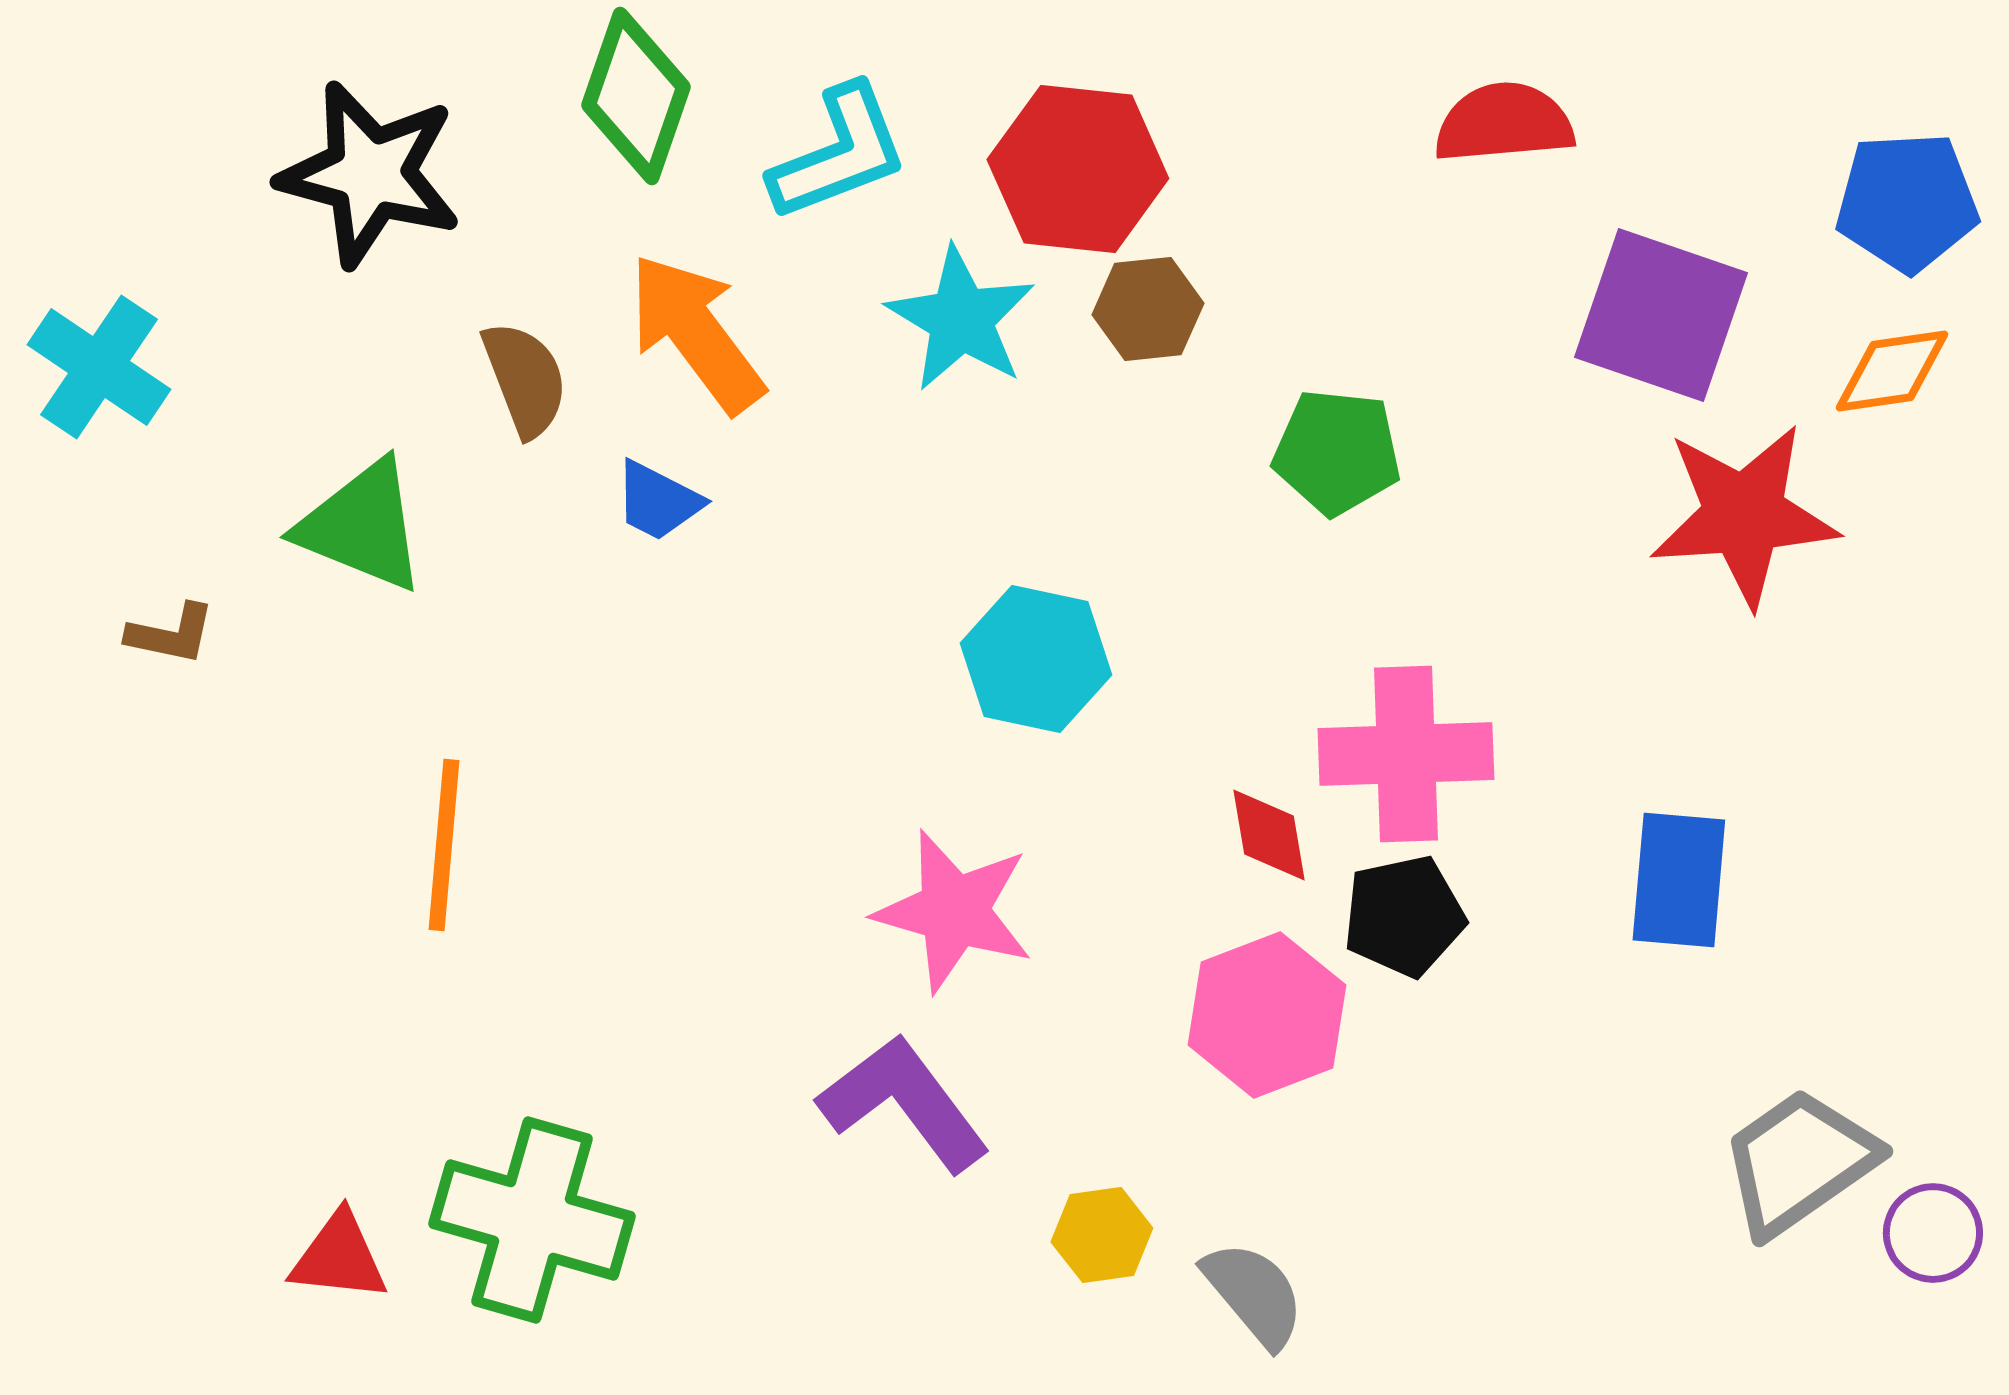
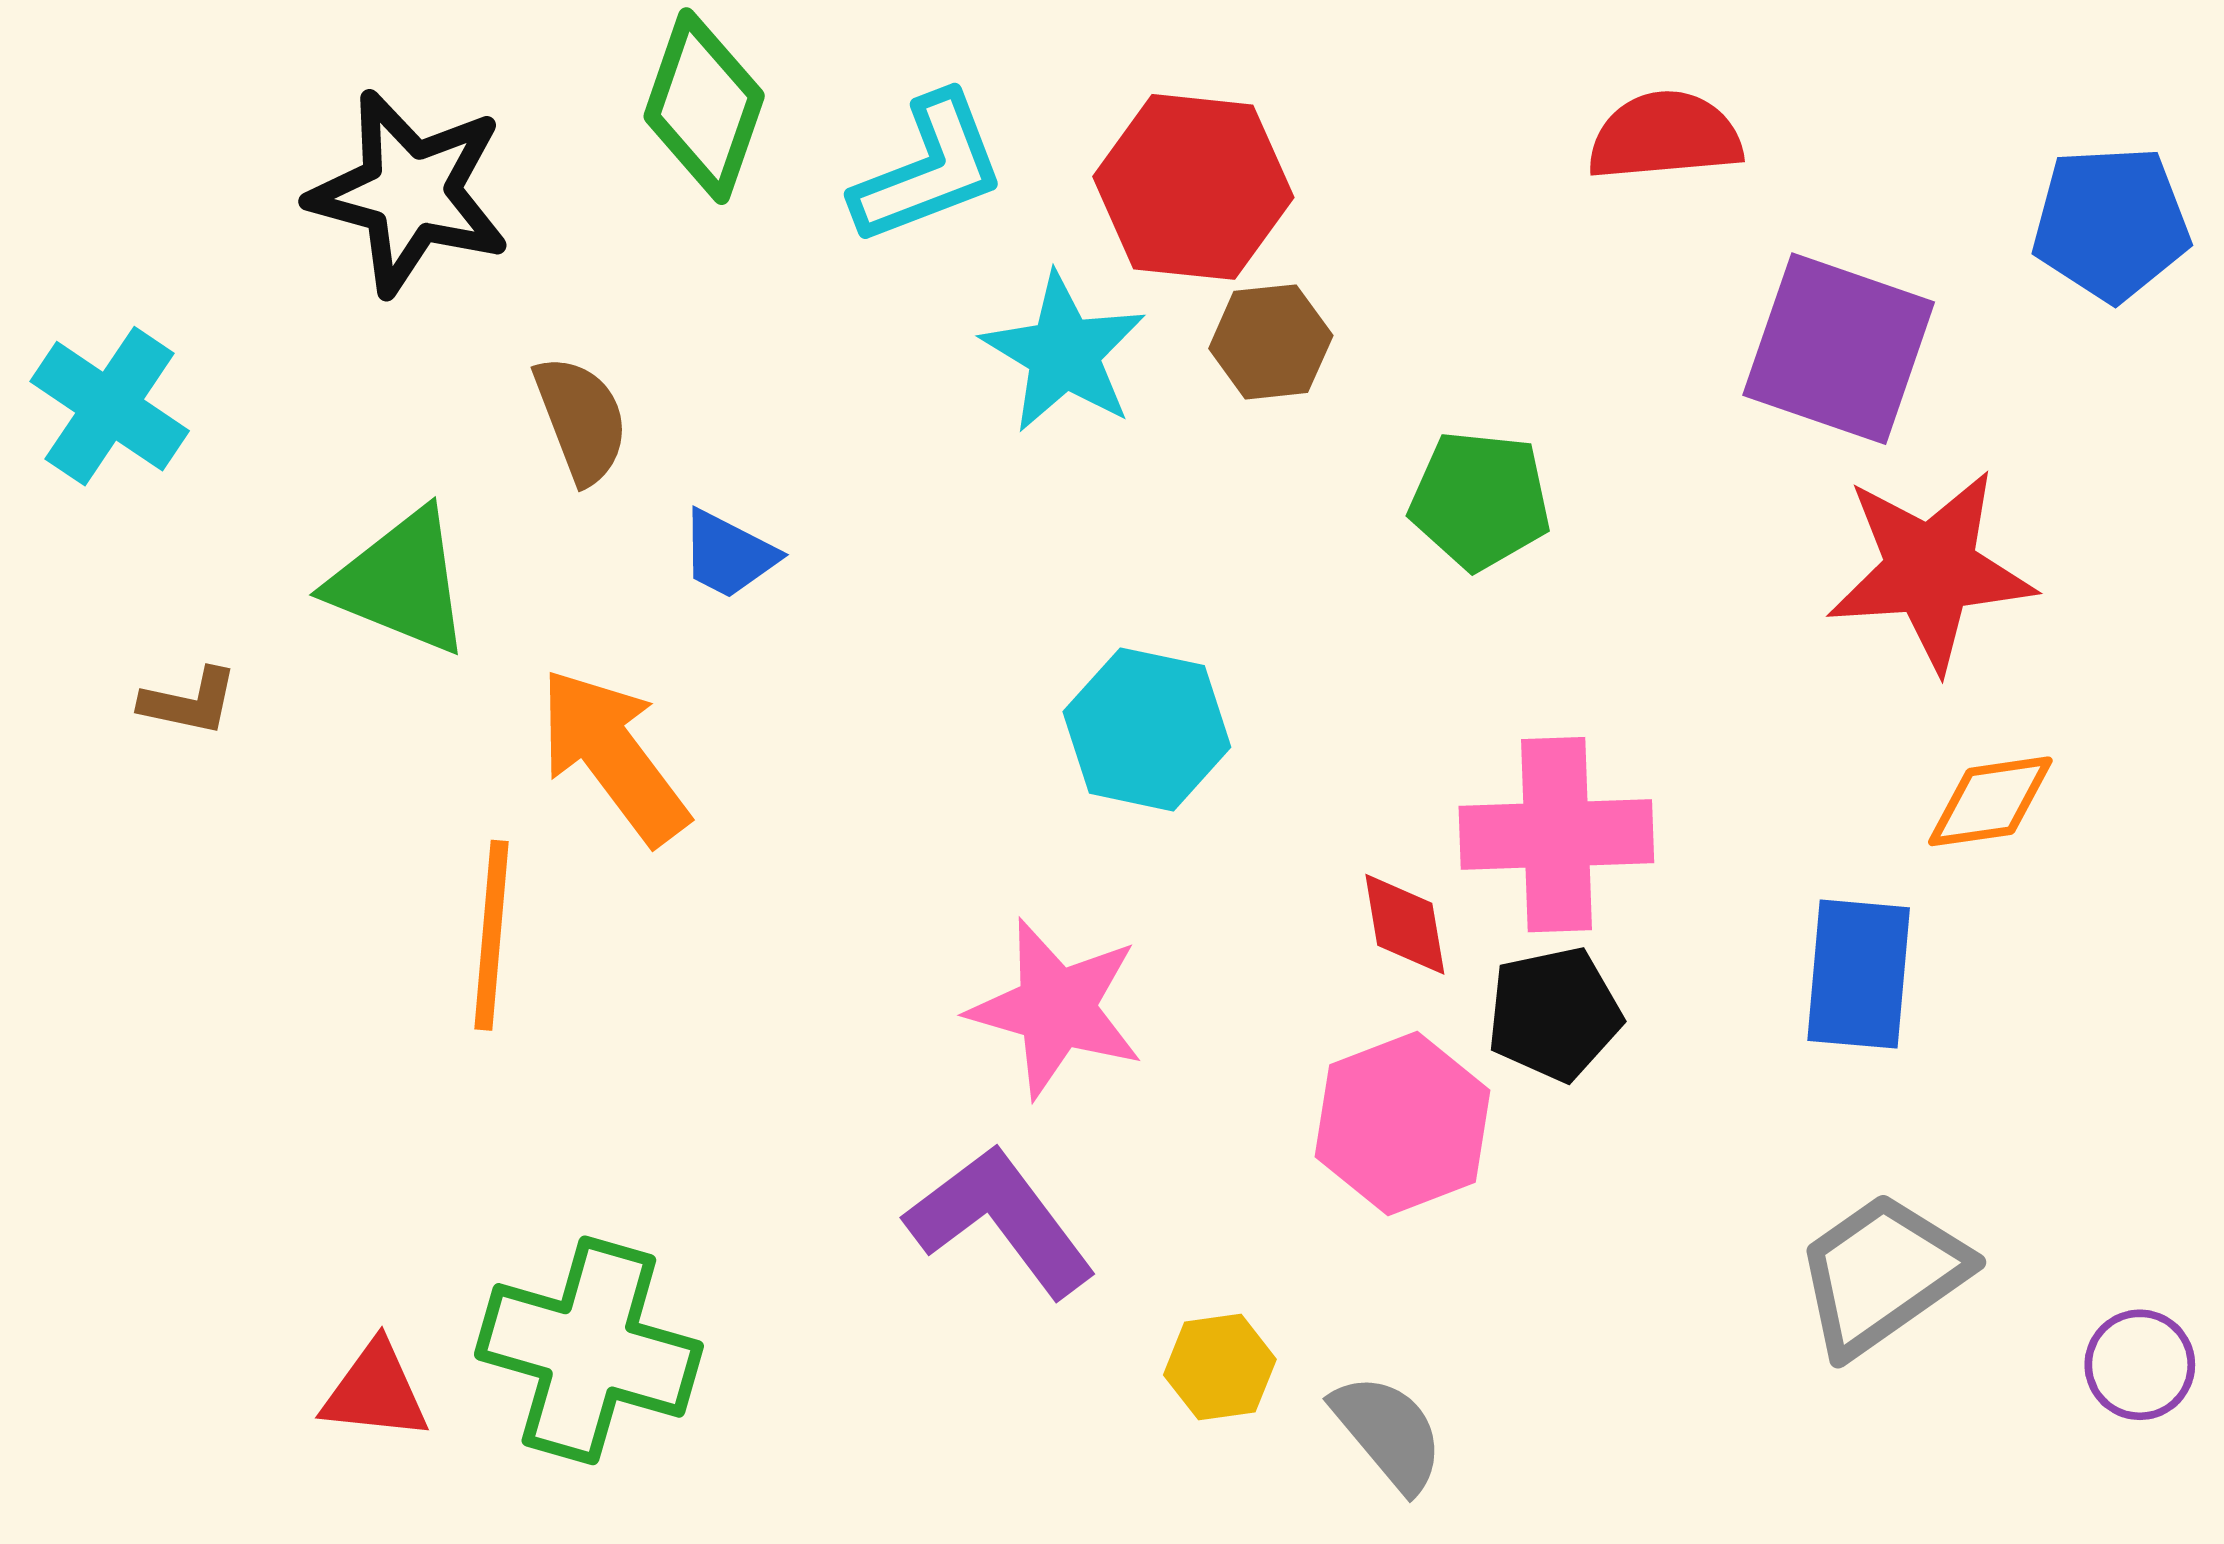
orange arrow: (696, 333) -> (613, 756), moved
orange diamond: (1892, 371) -> (1990, 801), moved
gray trapezoid: (1799, 1162) -> (1882, 1274), moved

